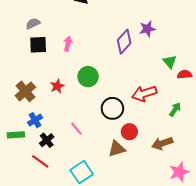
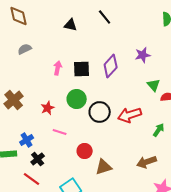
purple star: (147, 29) -> (143, 55), moved
black square: (38, 45) -> (82, 69), moved
brown cross: (25, 91) -> (14, 100), moved
black circle: (112, 108) -> (100, 112), moved
pink line: (76, 129) -> (60, 132), moved, turned -32
red circle: (129, 132) -> (85, 151), moved

